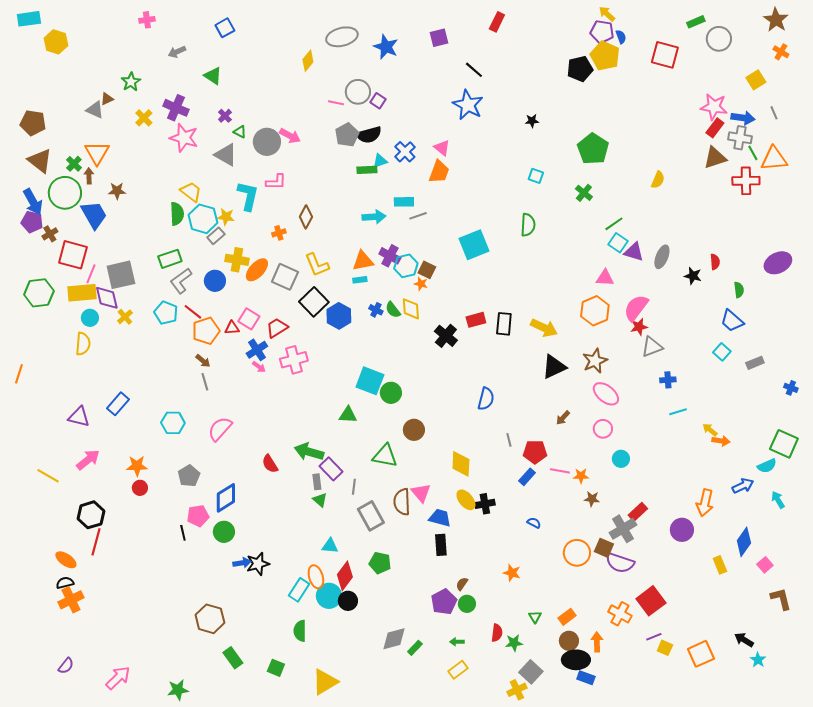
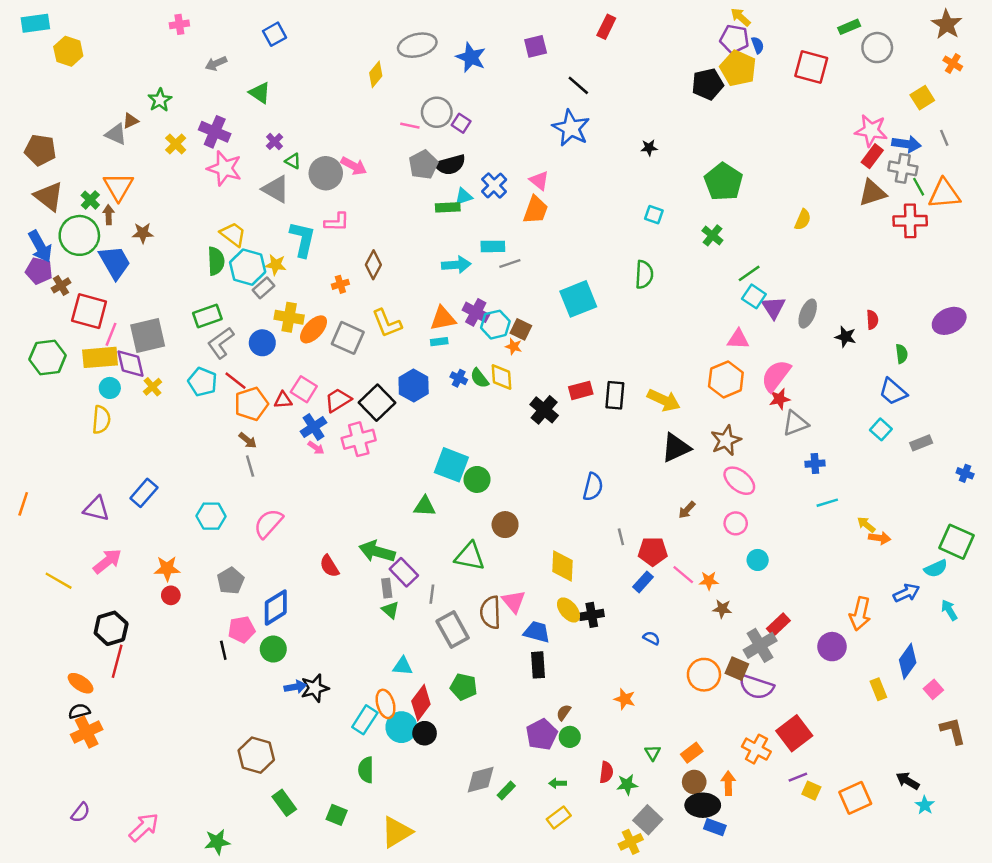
purple triangle: (634, 252) -> (773, 307), turned 40
black square: (314, 302) -> (377, 403), moved
orange line: (19, 374) -> (23, 504), moved
pink line: (560, 471) -> (683, 575), turned 30

